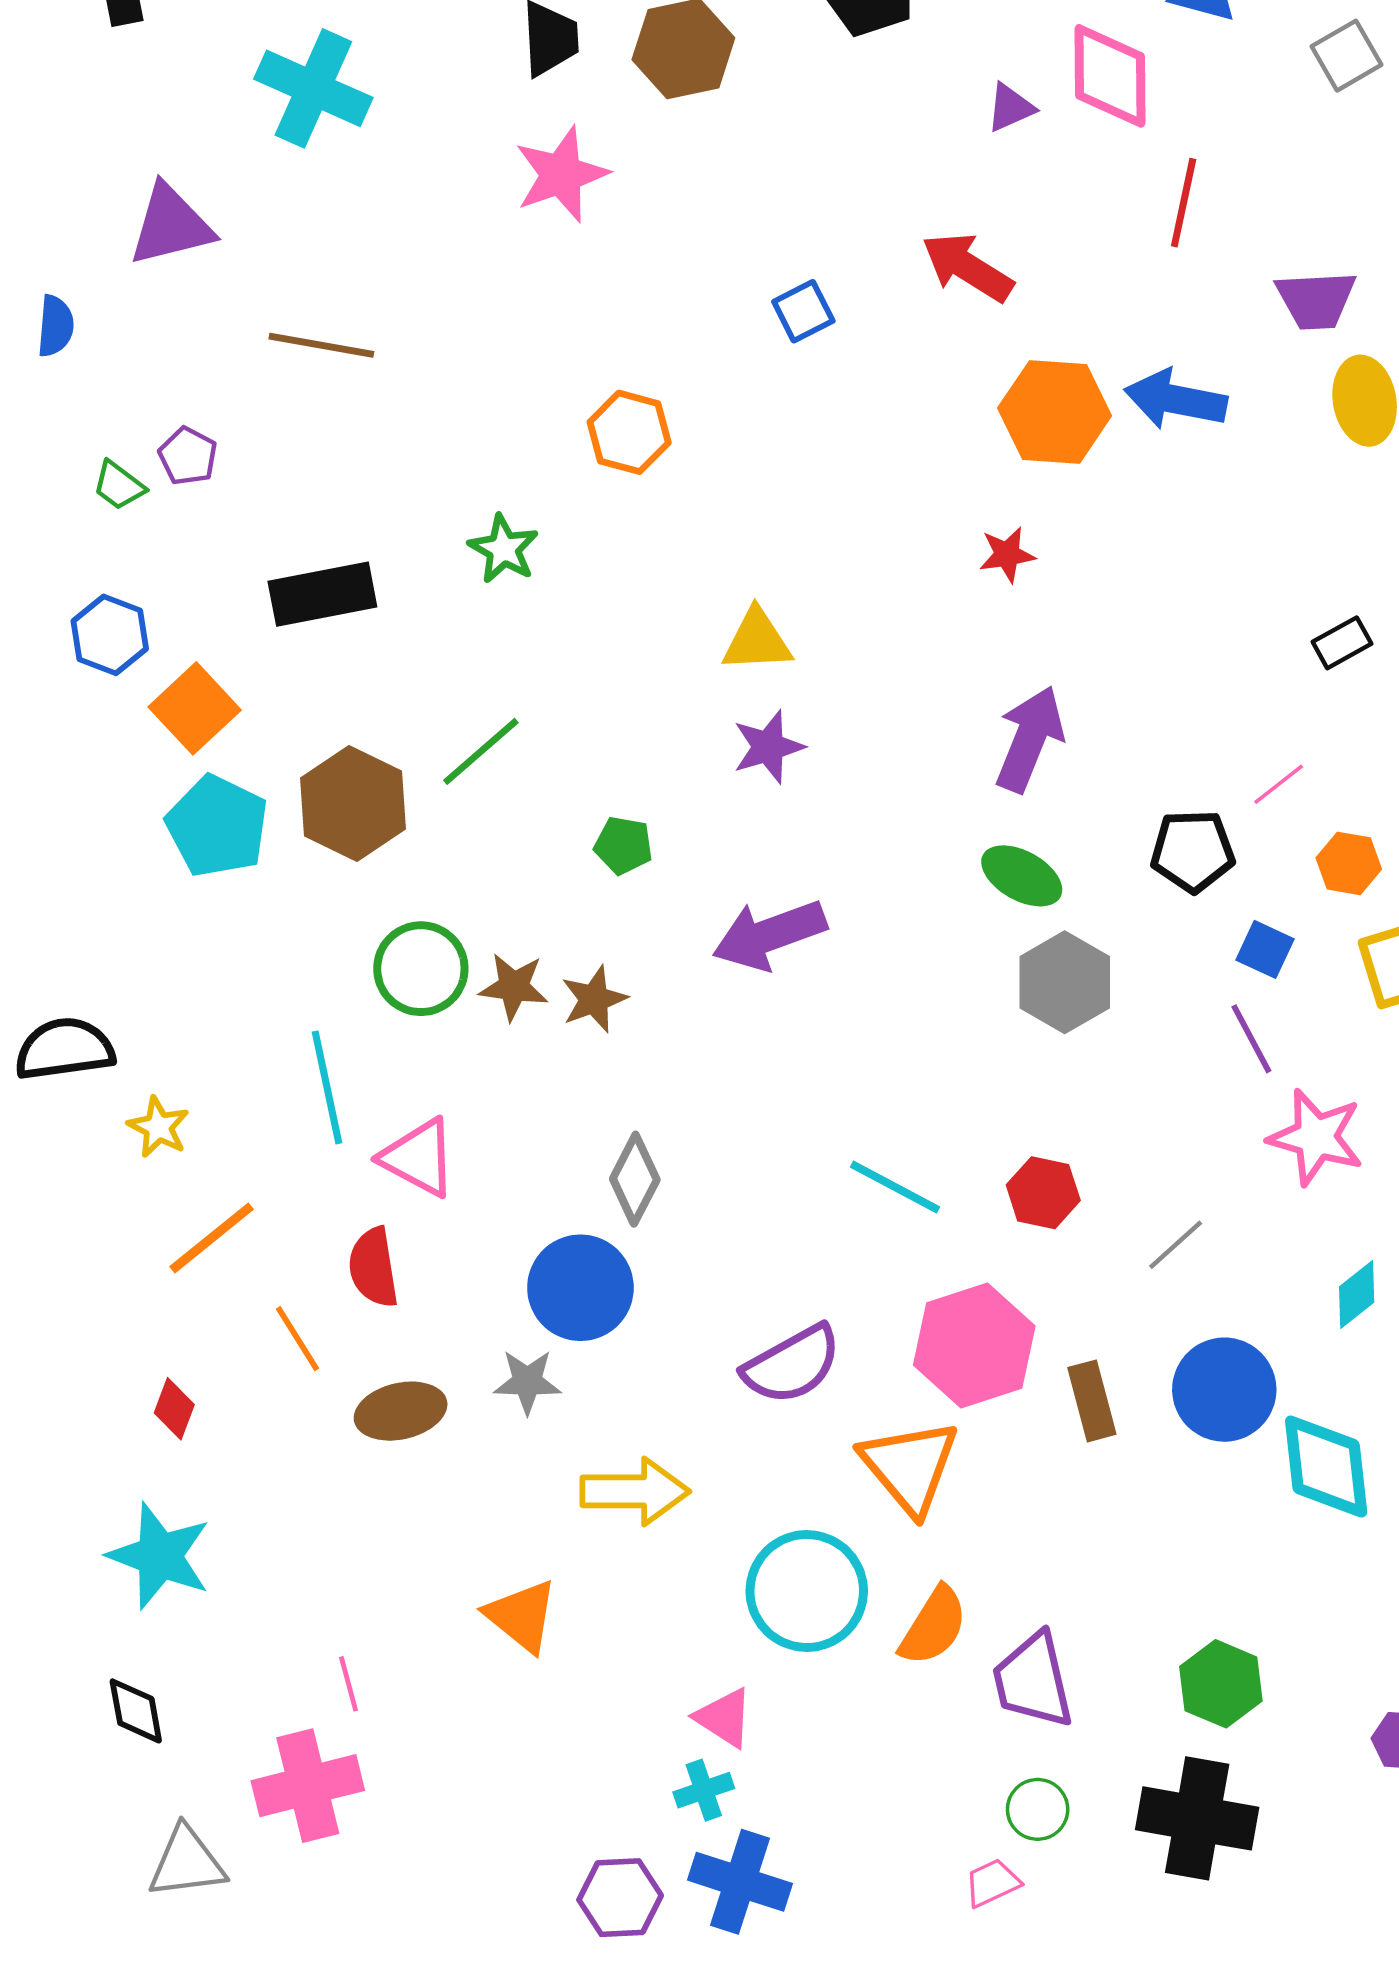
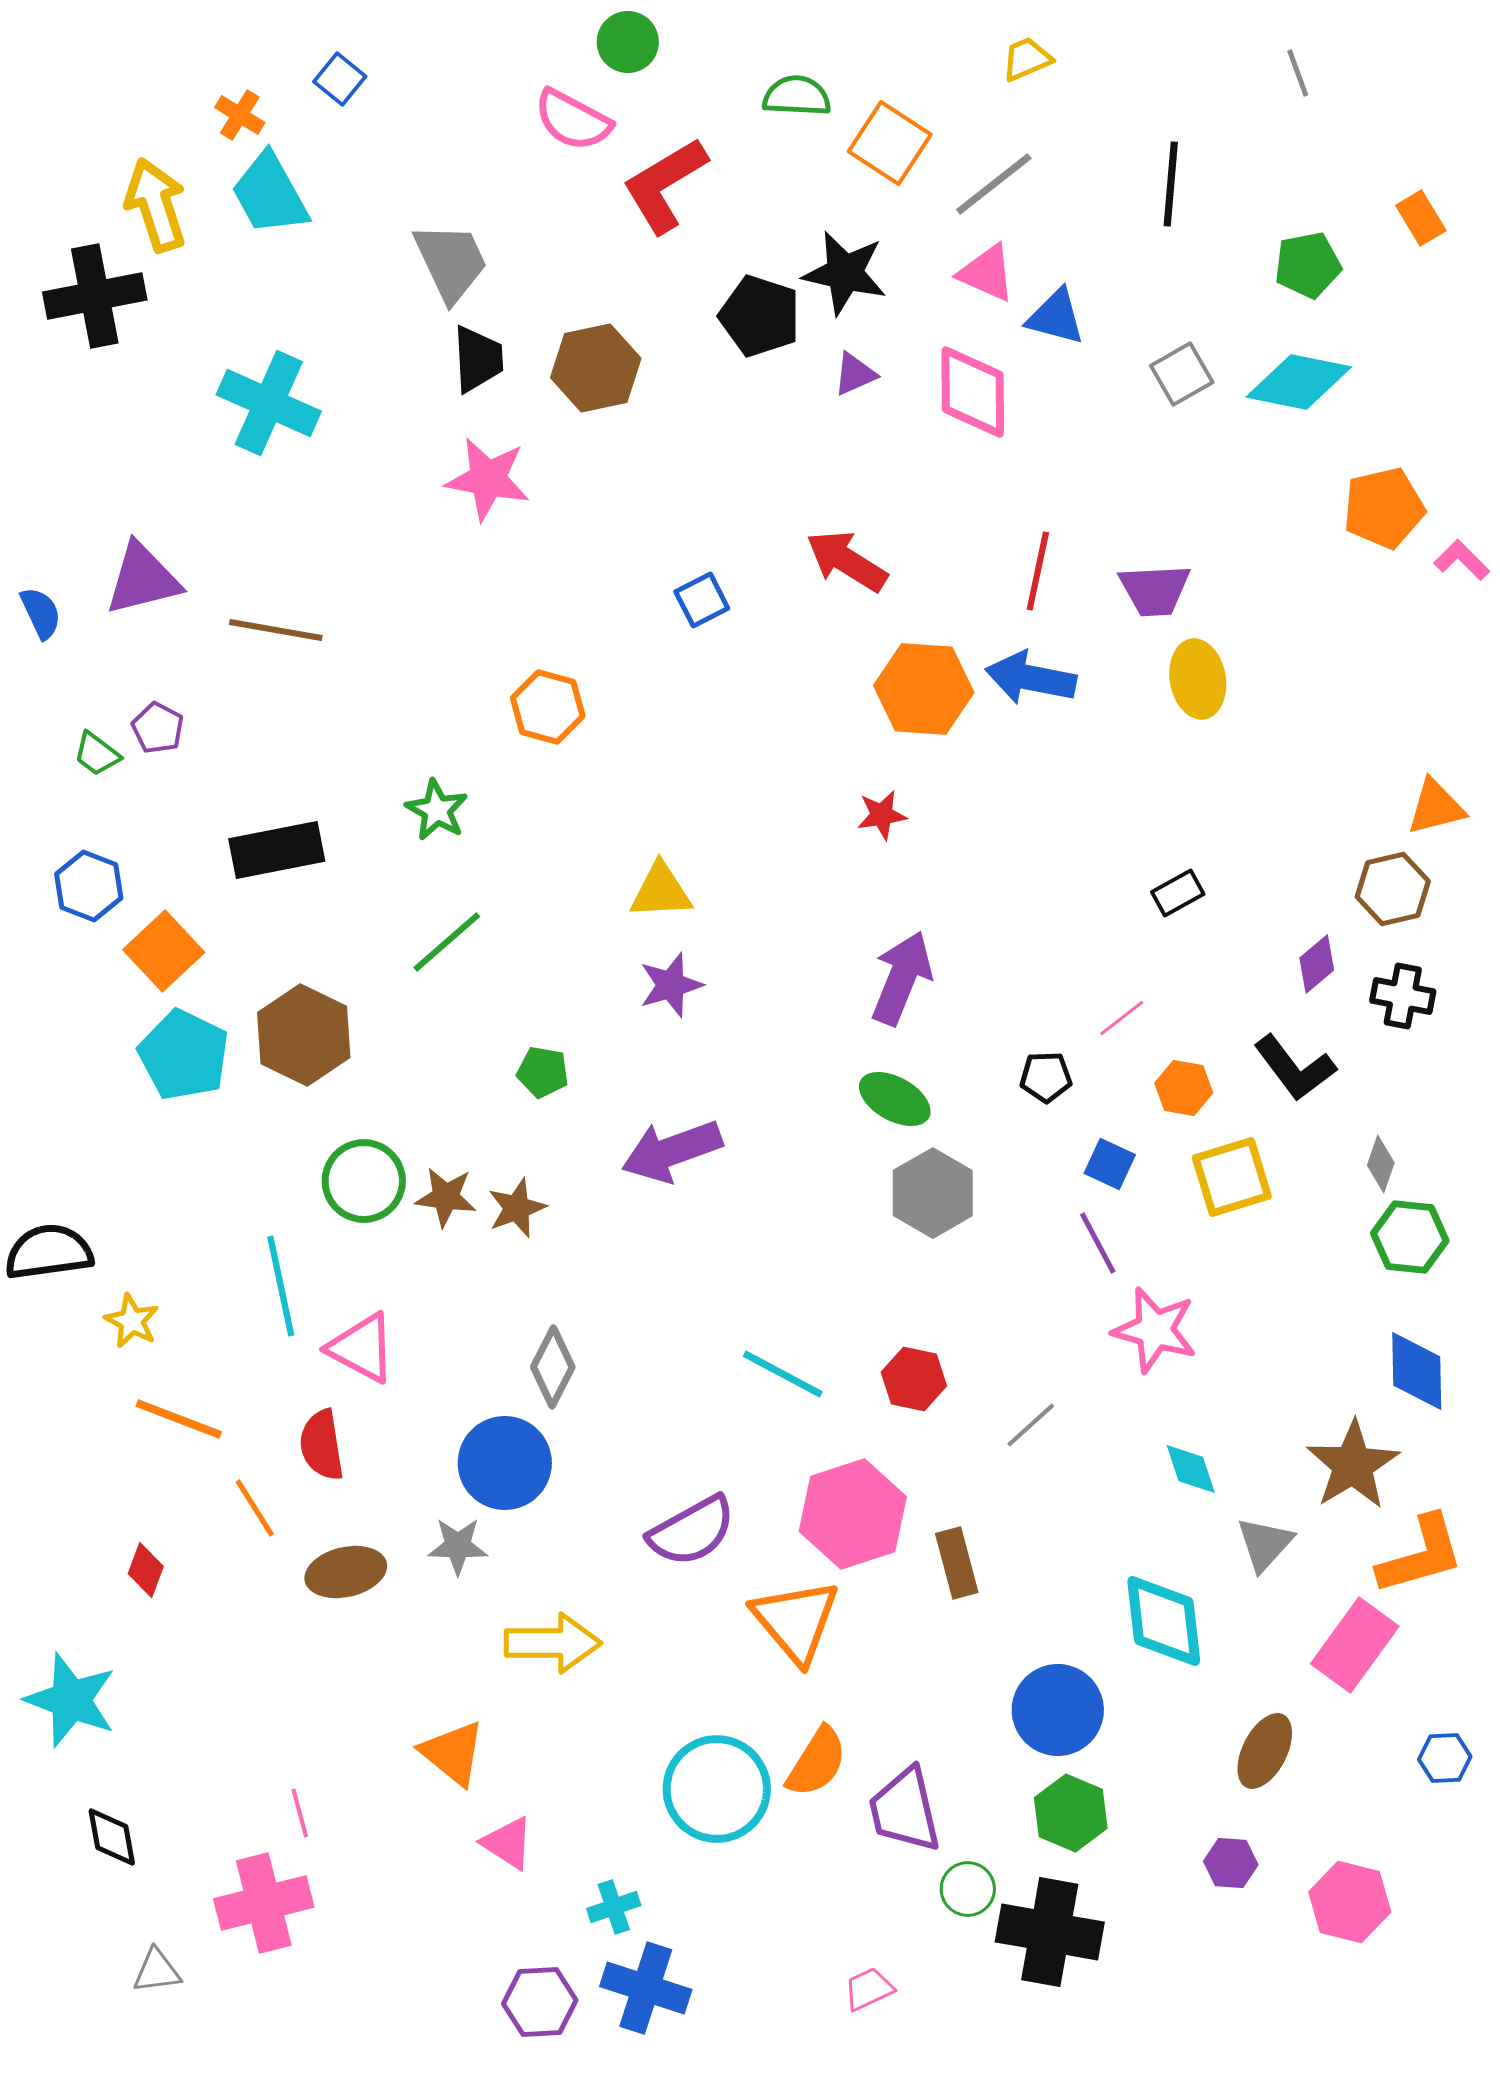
purple triangle: (1010, 108) -> (855, 374), moved
pink star: (561, 174) -> (488, 479), turned 30
red line: (1184, 203) -> (1038, 571), moved
purple triangle: (171, 225) -> (143, 579), moved
blue semicircle: (55, 326) -> (41, 613), turned -30
green line: (481, 751) -> (447, 942), moved
black pentagon: (1193, 851) -> (1046, 1077), size x0.7
orange line: (212, 1238) -> (179, 1419), turned 60
cyan diamond: (1357, 1295) -> (1191, 1469), turned -70
blue circle: (1224, 1390) -> (1058, 1710), moved
cyan star: (160, 1556) -> (71, 1700), moved
cyan circle: (807, 1591) -> (717, 1789), moved
pink triangle: (724, 1718) -> (508, 1843), moved
green circle: (1038, 1809) -> (968, 1889), moved
gray triangle: (187, 1863) -> (157, 1971), size x0.7

